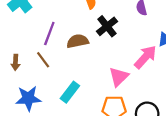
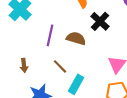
brown semicircle: (78, 41) -> (76, 38), turned 36
brown line: (43, 60) -> (60, 66), moved

